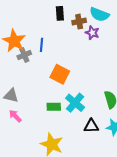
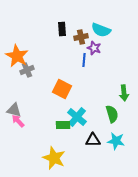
blue line: (42, 45) -> (84, 60), moved
green rectangle: (54, 107) -> (63, 125), moved
pink arrow: (15, 116) -> (18, 121), moved

